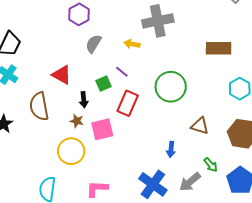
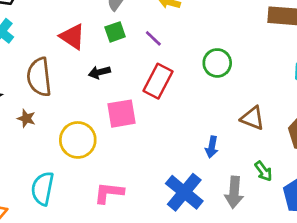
green square: (103, 84) -> (115, 32), moved
green circle: (171, 87) -> (217, 63), size x0.7
black arrow: (84, 100) -> (99, 72), turned 77
brown star: (77, 121) -> (26, 118), moved
gray arrow: (190, 182) -> (234, 192), turned -50

